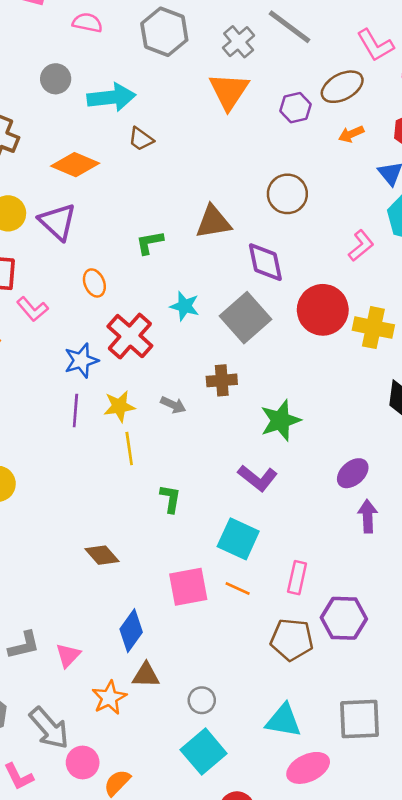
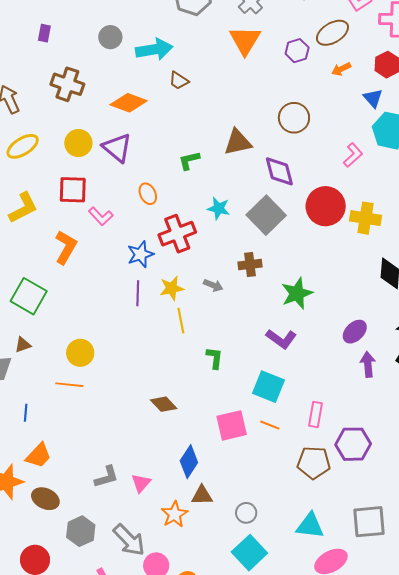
red cross: (130, 336) -> (177, 234), turned 30

